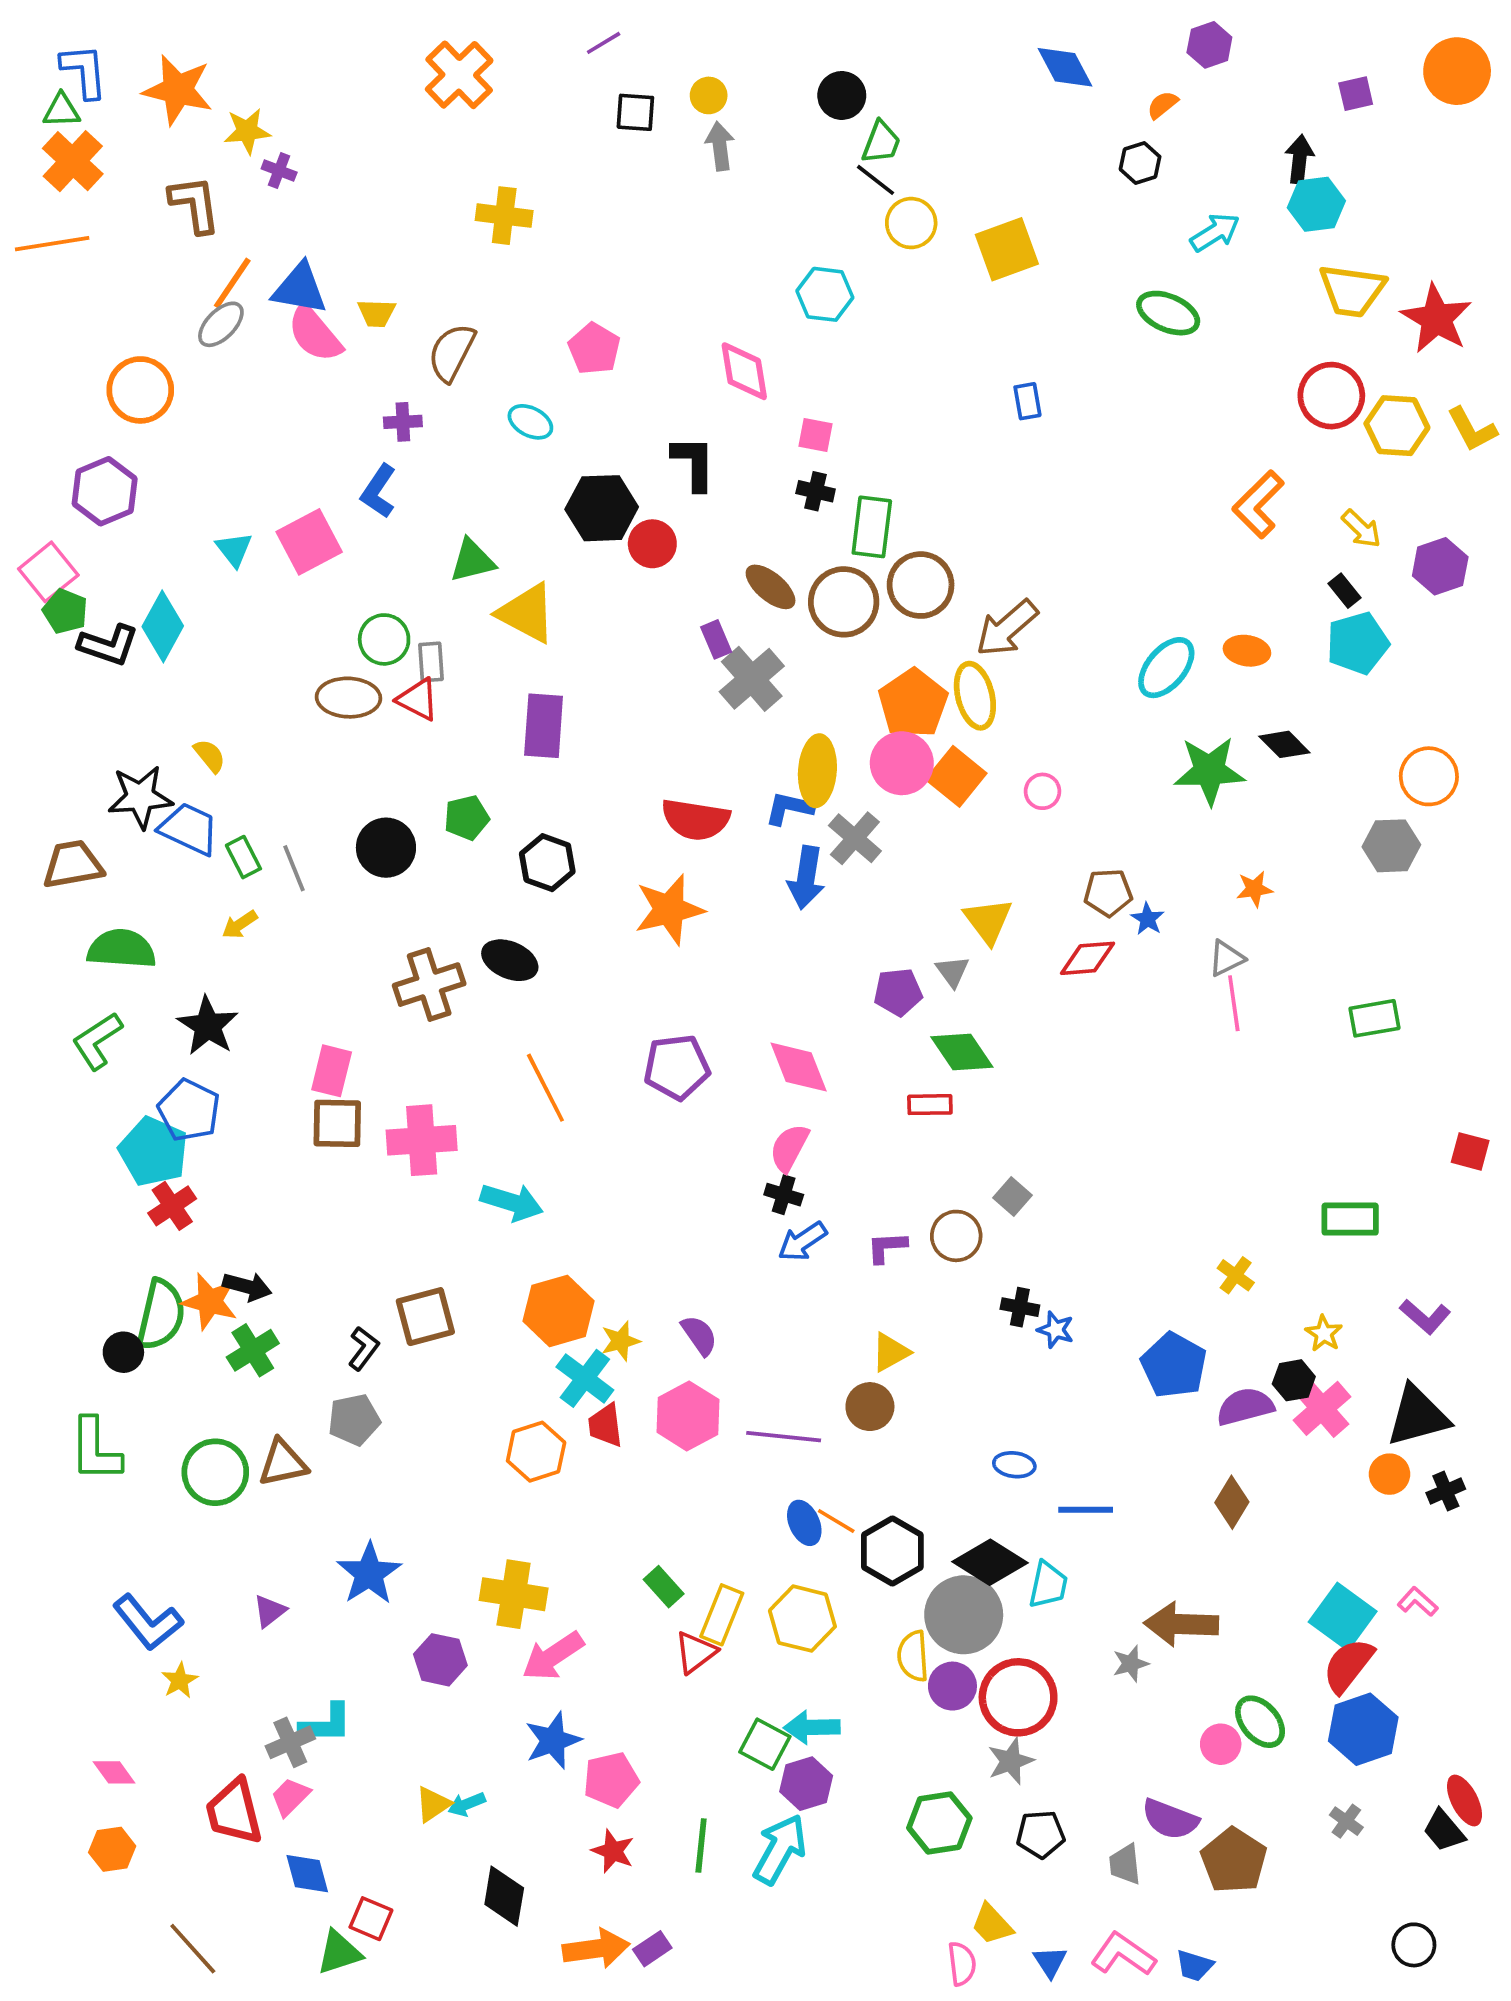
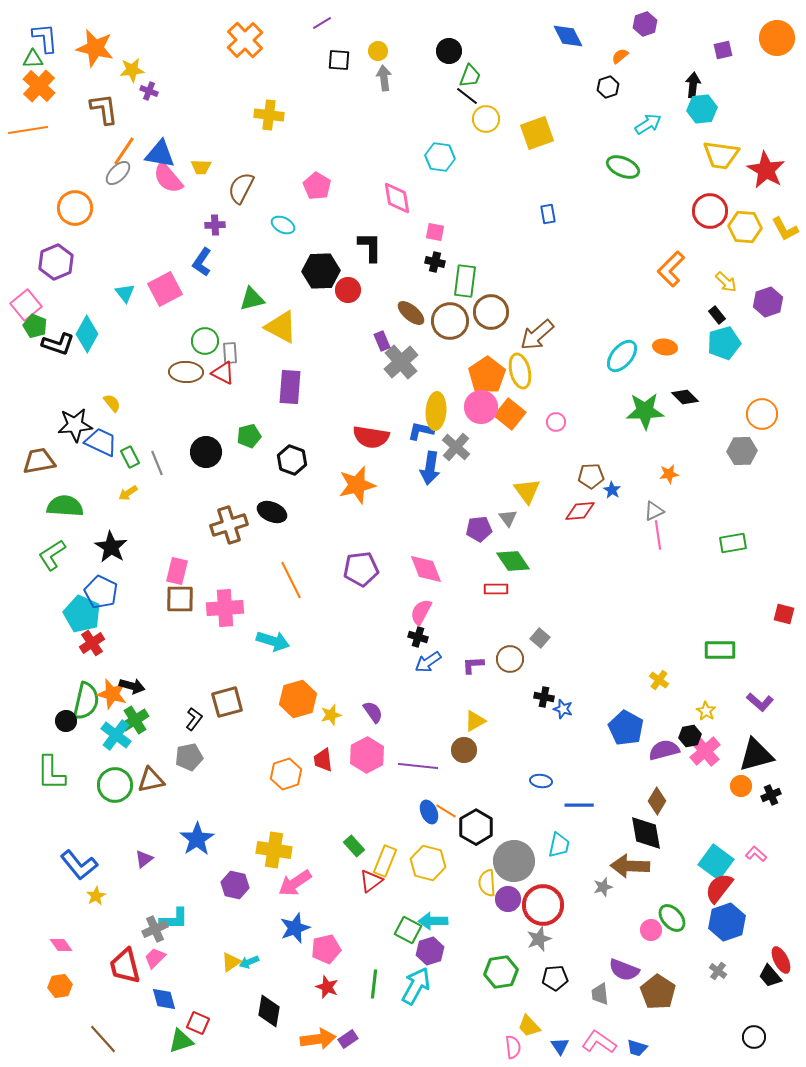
cyan cross: (585, 1378) -> (116, 735), moved
black diamond: (990, 1562) -> (646, 833), moved, turned 48

